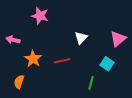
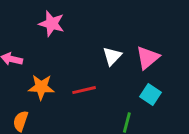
pink triangle: (118, 39) -> (148, 58), moved
orange star: (33, 59) -> (41, 87), turned -30

